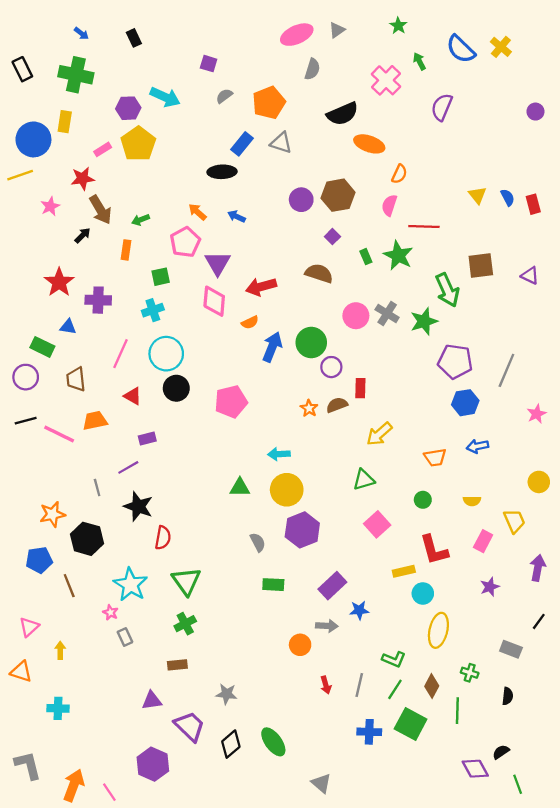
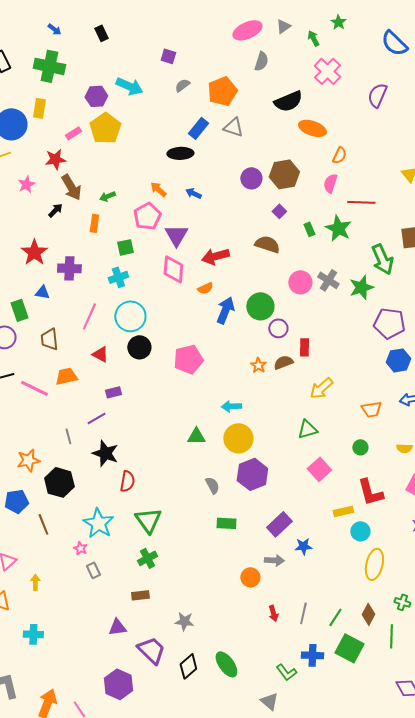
green arrow: (419, 61) -> (313, 38), moved
green rectangle: (42, 347) -> (19, 310), turned 45
green L-shape: (394, 659) -> (286, 672), moved, turned 30

